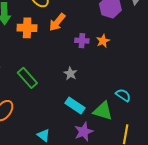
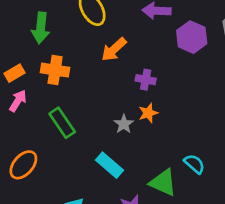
orange cross: (27, 28) -> (55, 70), moved
orange star: (103, 41) -> (148, 113), moved
cyan rectangle: (75, 106) -> (110, 165), moved

